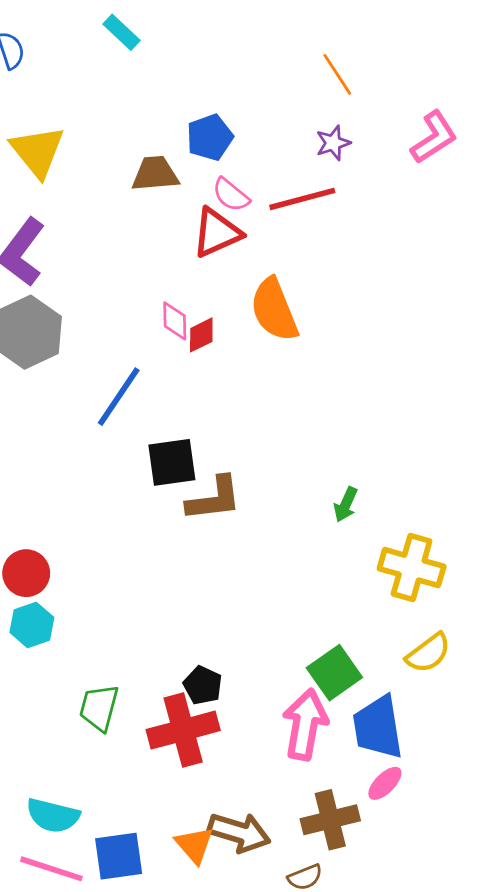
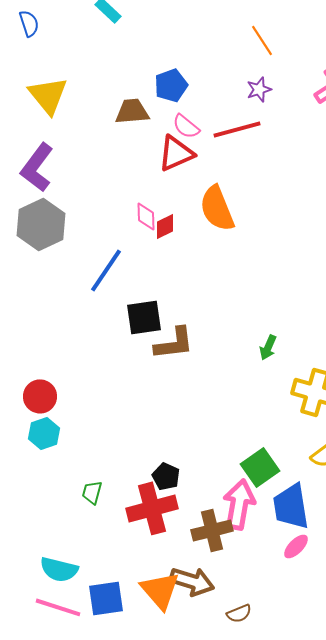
green trapezoid: (99, 708) -> (92, 492), size x0.7
brown cross: (330, 820) -> (212, 530), moved
orange triangle: (194, 845) -> (160, 590), size x1.4

